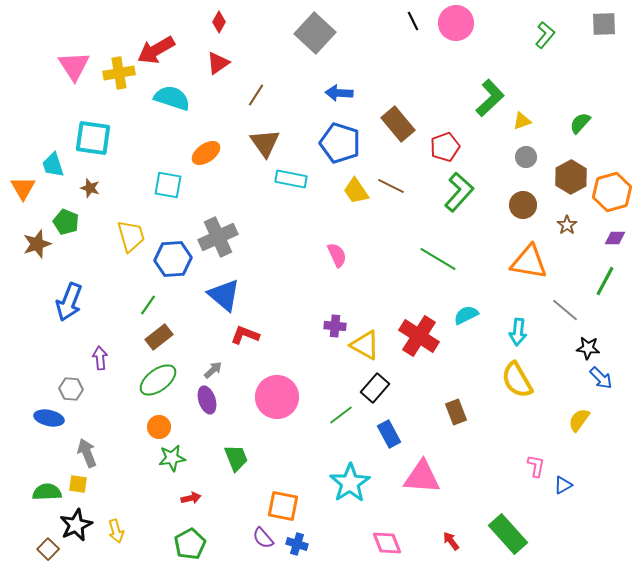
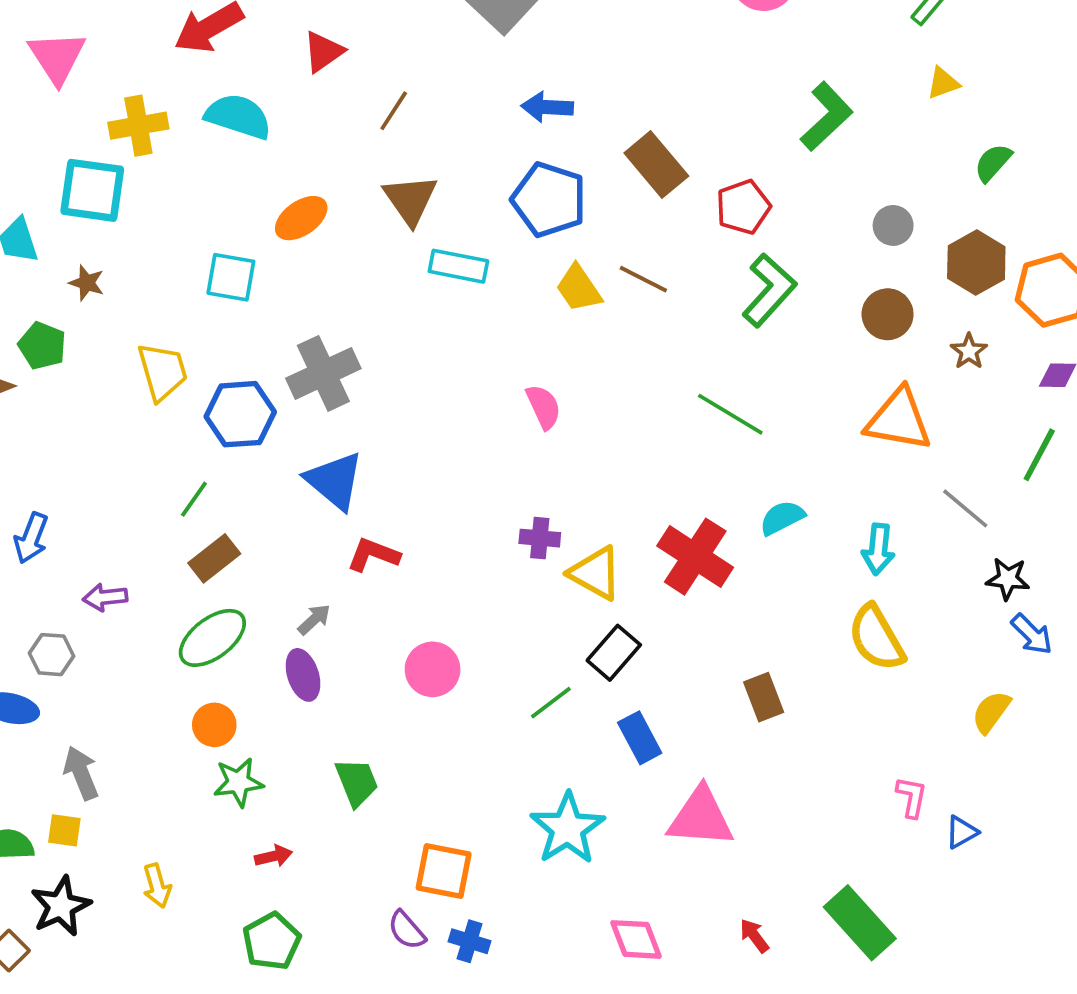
yellow cross: (119, 73) -> (138, 126), moved
yellow triangle: (522, 121) -> (943, 83), moved
blue arrow: (69, 302) -> (31, 538), moved, size x0.7
purple arrow: (100, 358) -> (105, 597), turned -90
pink circle: (277, 397) -> (433, 669), size x0.7
yellow arrow: (116, 531) -> (157, 886), moved

